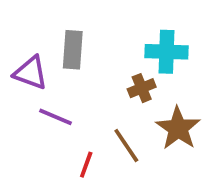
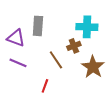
purple line: (56, 117) -> (18, 63), moved
brown line: (126, 145) -> (56, 60), moved

